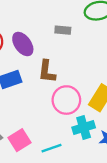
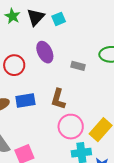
purple ellipse: (23, 44) -> (45, 52), moved

